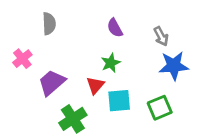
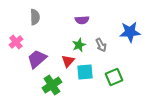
purple semicircle: (115, 28) -> (82, 20), turned -64
gray arrow: (161, 36) -> (101, 45), moved
blue star: (174, 66) -> (130, 32), moved

